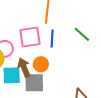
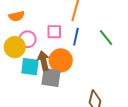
pink square: (30, 37) -> (54, 32), size x0.7
orange circle: (41, 64) -> (61, 60), size x1.5

